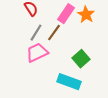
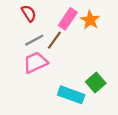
gray line: (36, 33) -> (34, 40), turned 30
green square: (81, 59) -> (96, 83), moved

